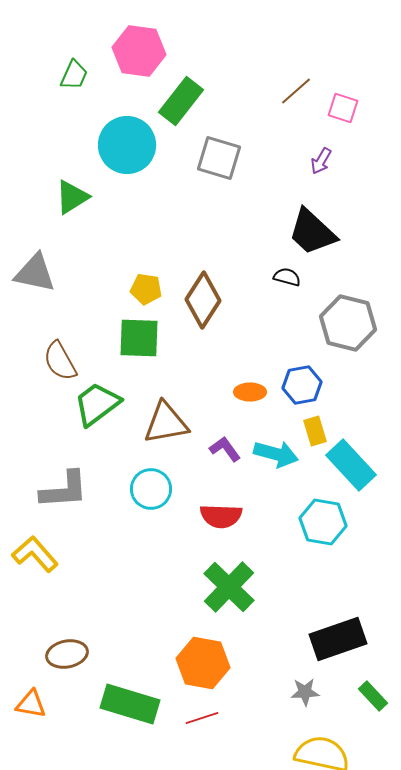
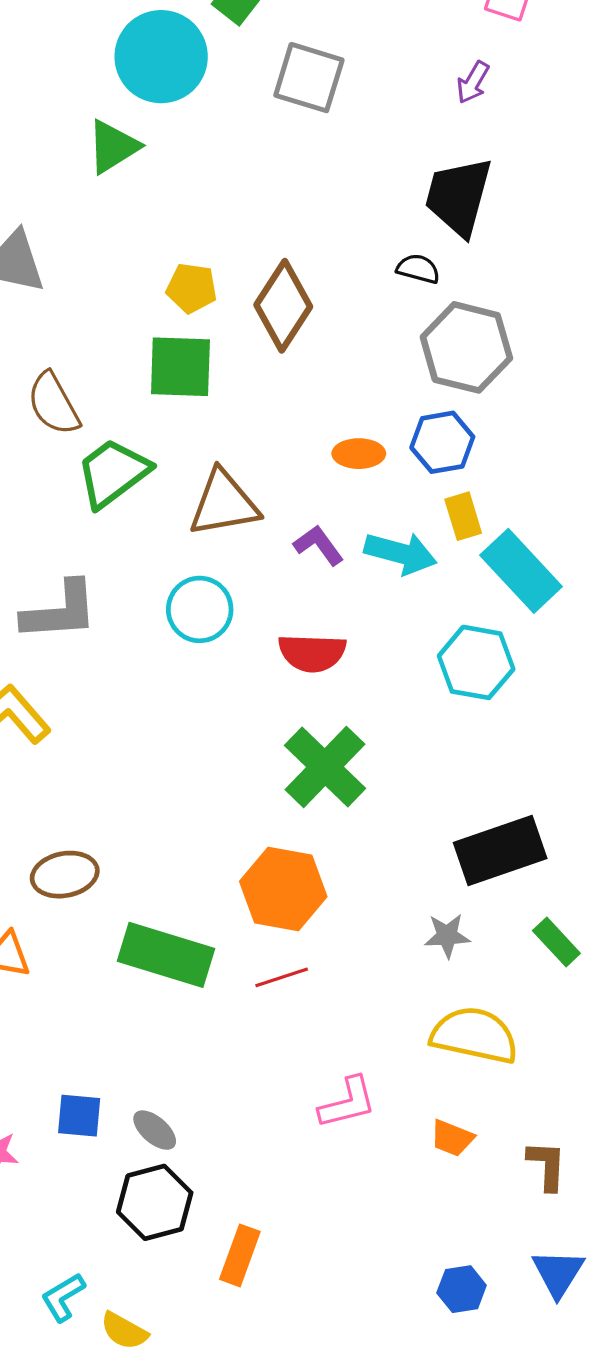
green triangle: (72, 197) -> (113, 147), moved
black trapezoid: (312, 232) -> (458, 196), turned 62
gray hexagon: (348, 323) -> (466, 347), moved

